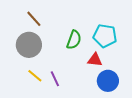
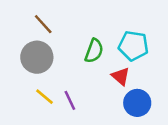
red triangle: (95, 60) -> (121, 76), turned 35

